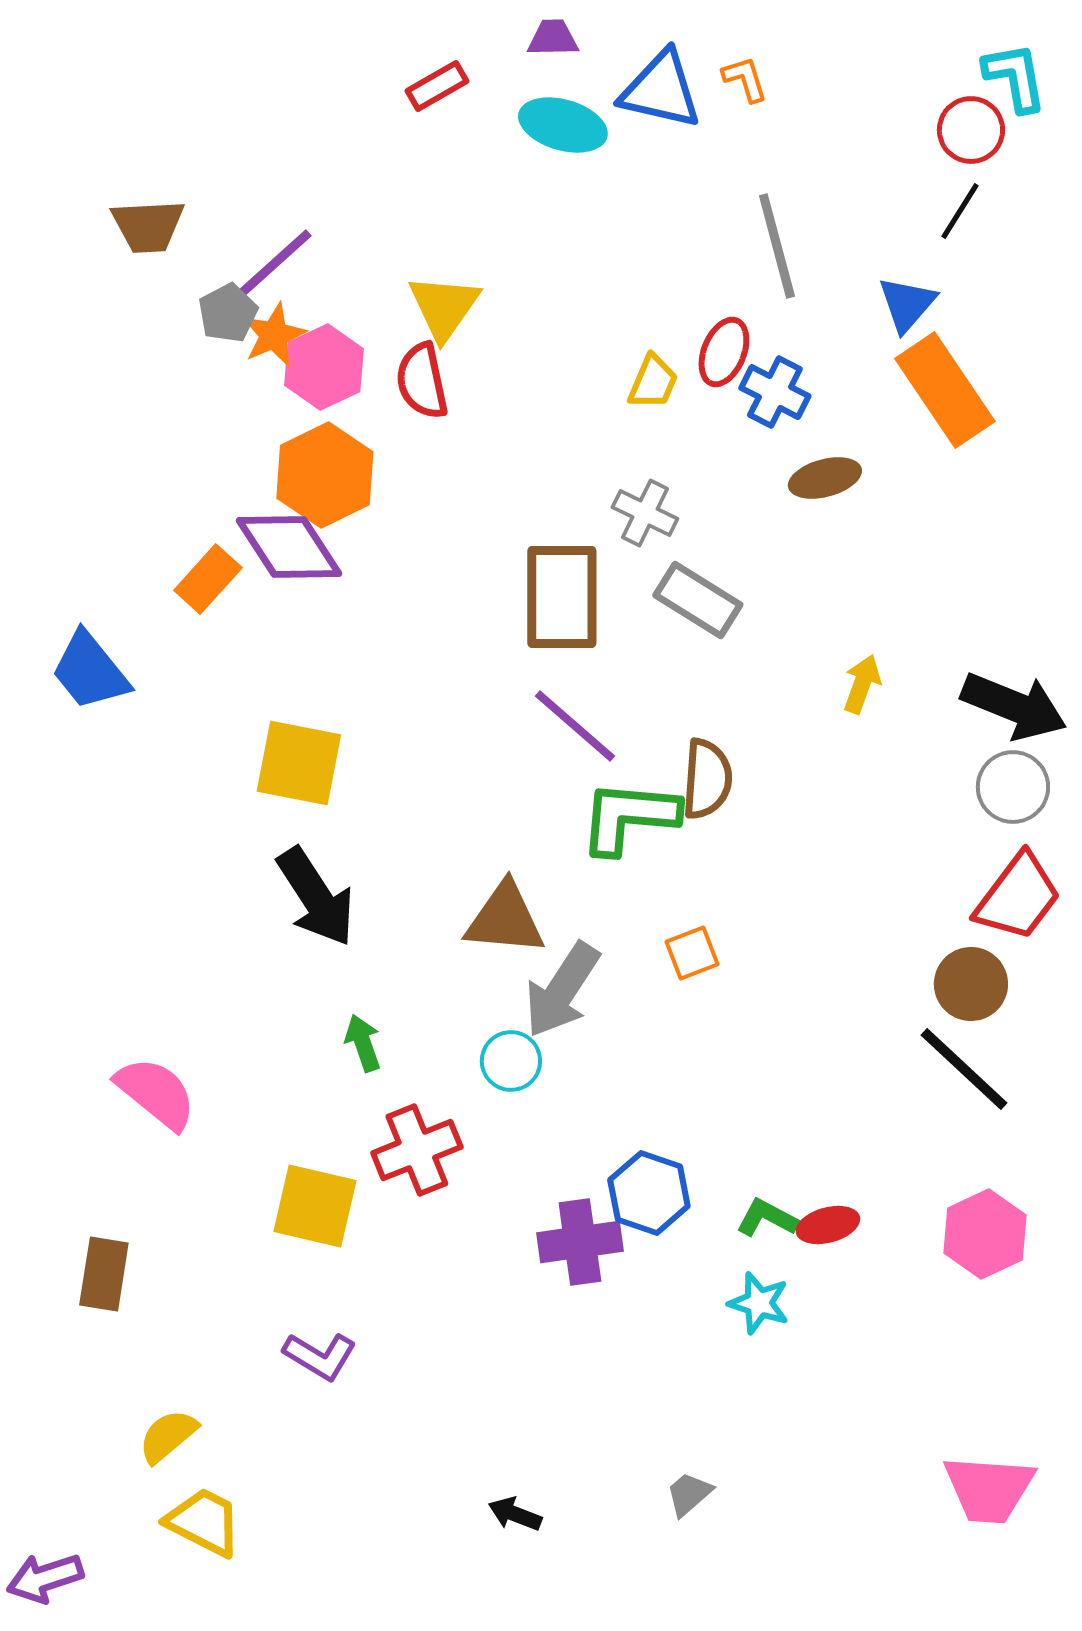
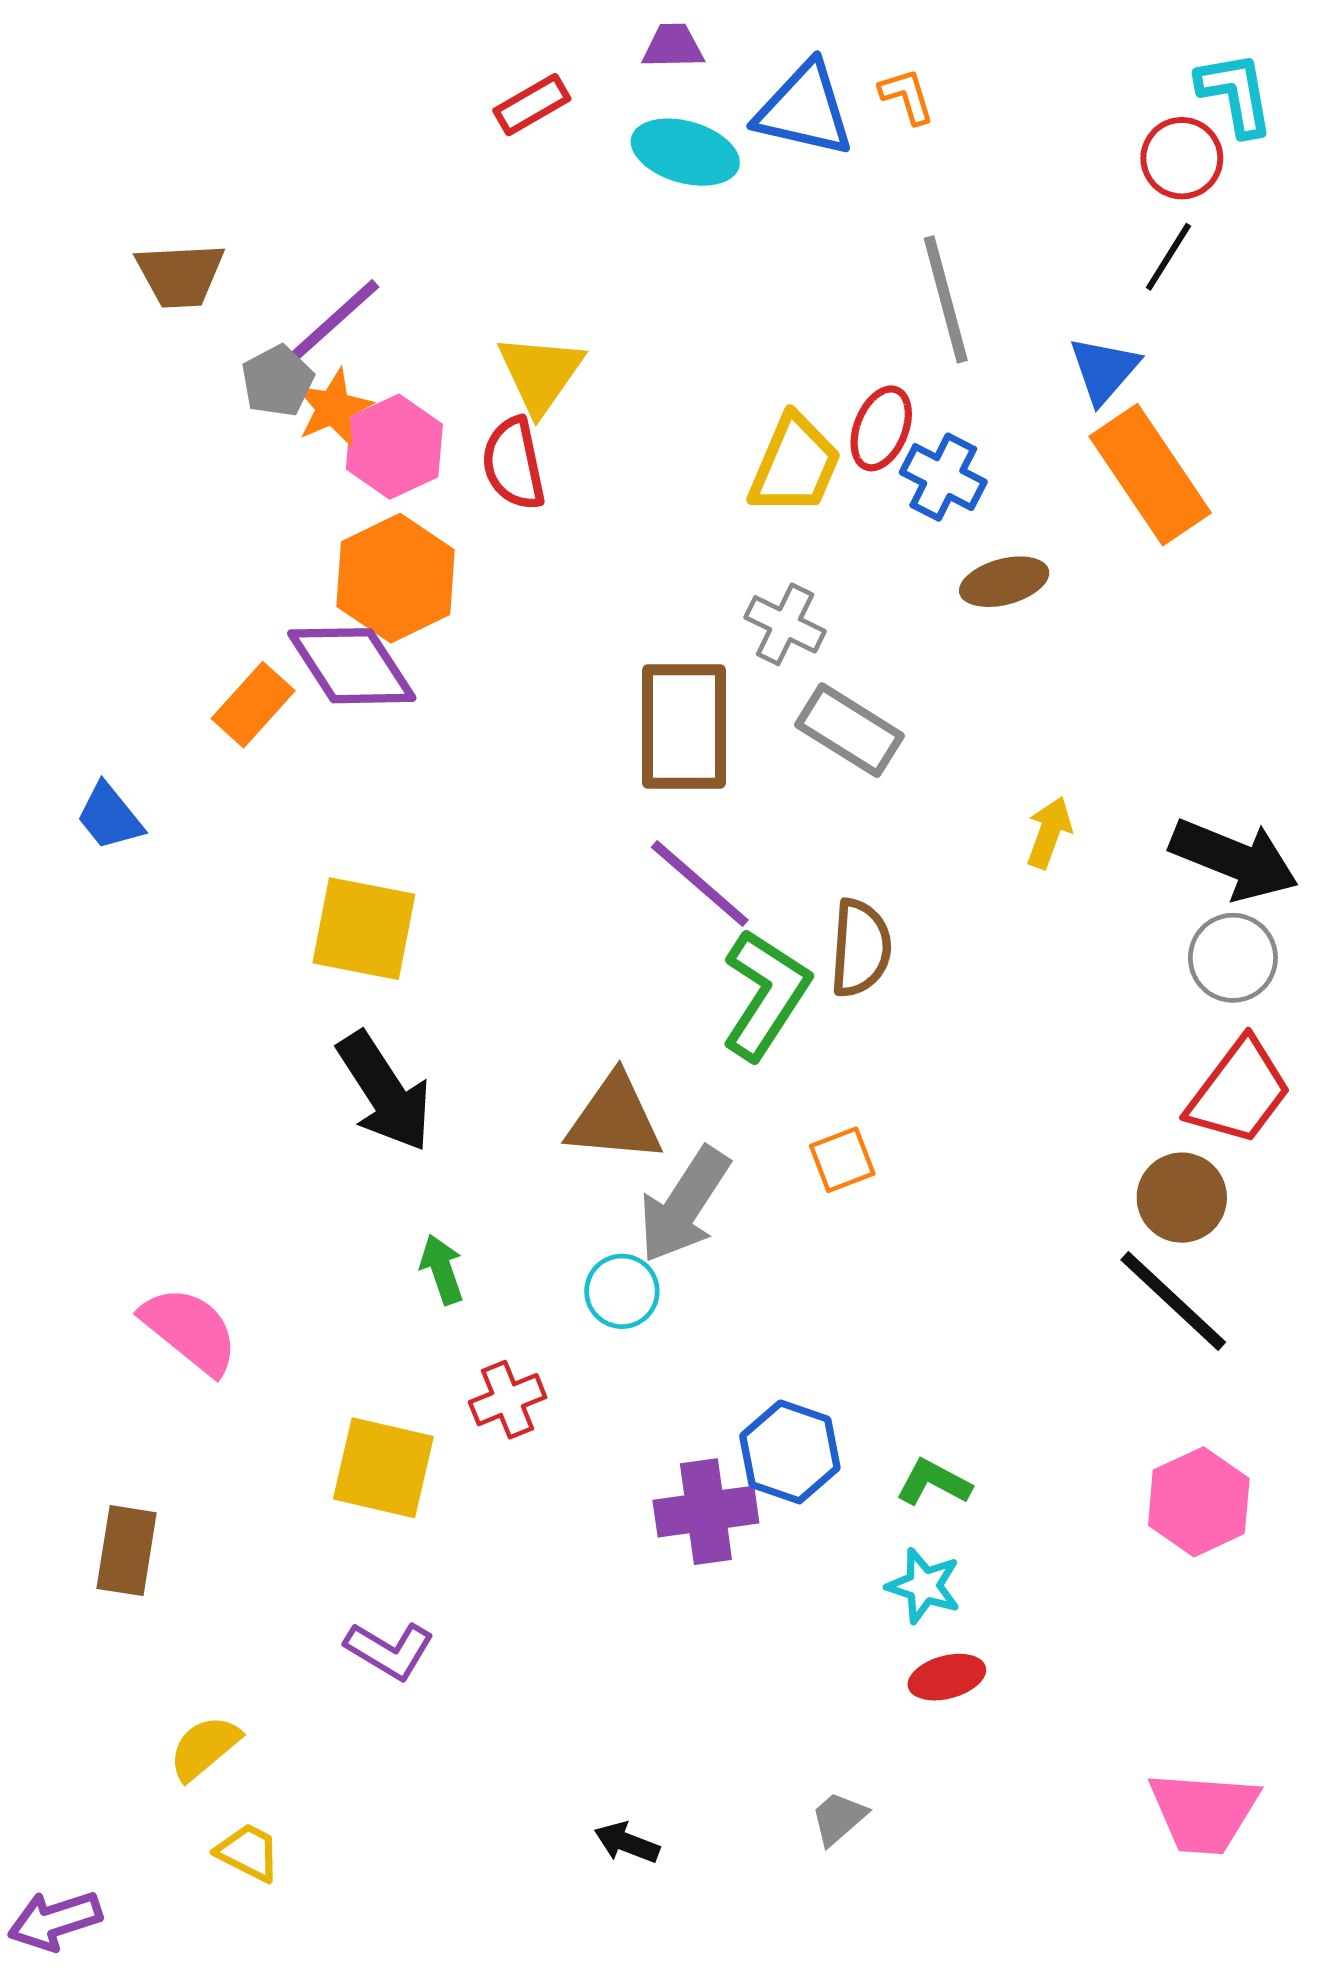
yellow trapezoid: (653, 382) -> (795, 465), size x1.5
blue trapezoid: (90, 671) -> (110, 817), size x0.7
green L-shape: (629, 817) -> (766, 994), turned 118
red cross: (417, 1150) -> (508, 1400), size x0.7
red ellipse: (828, 1225) -> (947, 1677), moved
yellow trapezoid: (204, 1522) -> (248, 1852), size x0.7

